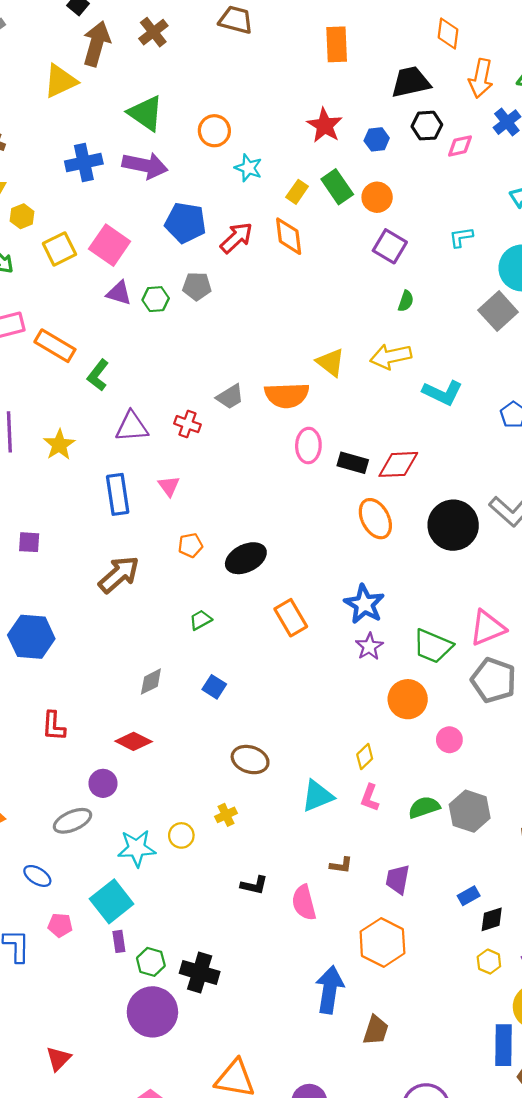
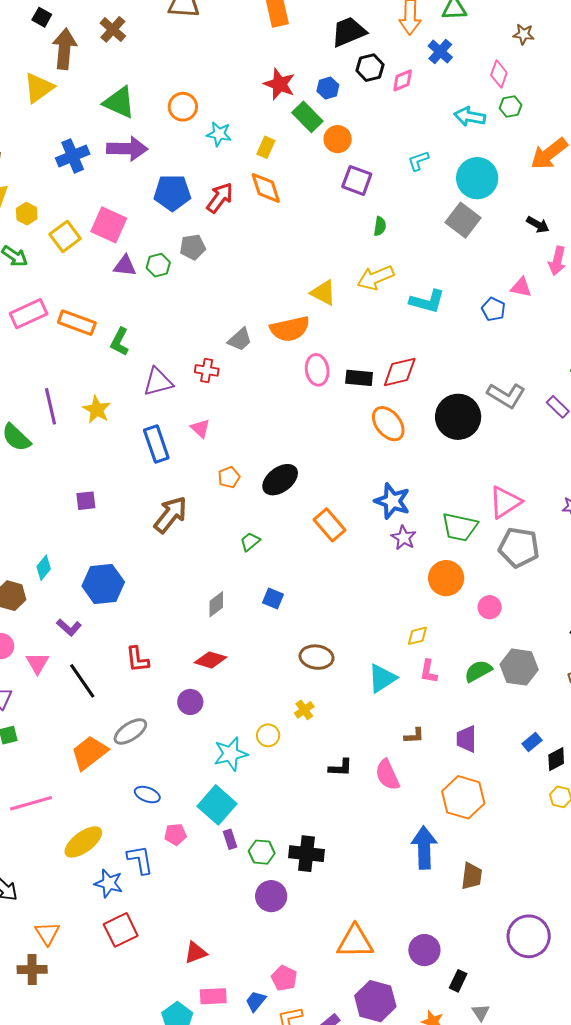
green rectangle: (337, 187) -> (307, 117), moved
yellow diamond: (365, 757) -> (417, 636), turned 40
gray ellipse: (72, 821) -> (130, 731), moved
purple circle: (152, 1012) -> (271, 896), size x0.7
red triangle: (58, 1059) -> (196, 953), turned 35

